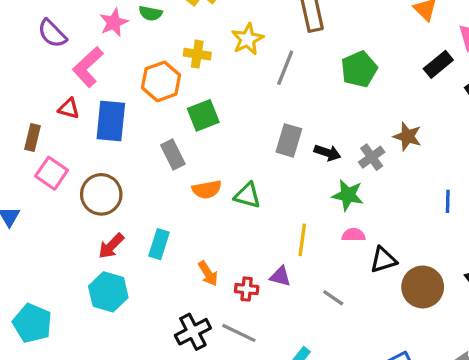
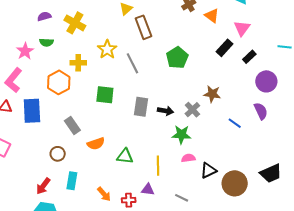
gray line: (285, 68) -> (132, 63), turned -40
green square: (203, 115) -> (105, 95), moved, turned 36
brown circle: (101, 194) -> (58, 154), moved, size x0.6
green triangle: (248, 195) -> (125, 156), moved
blue line: (448, 201) -> (235, 123), moved, turned -48

